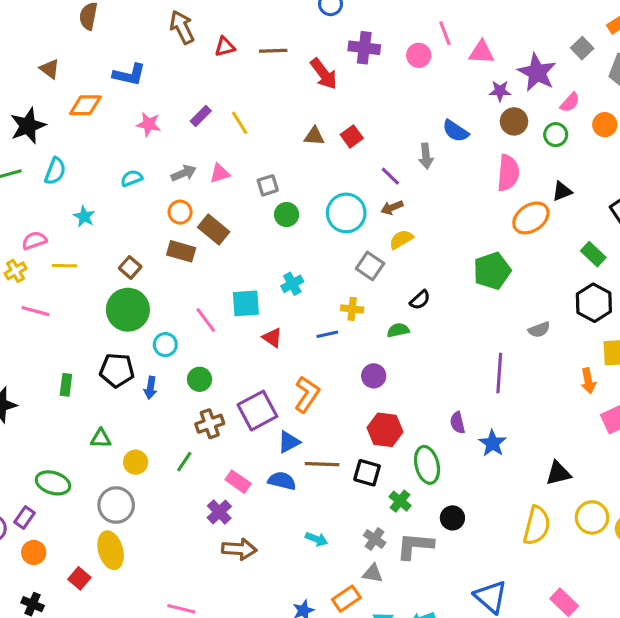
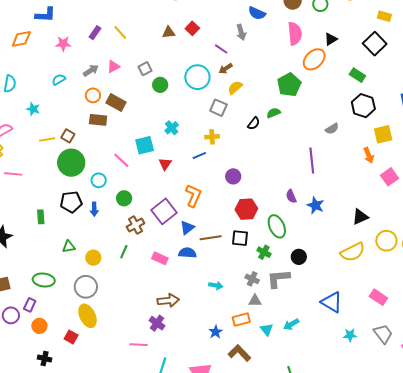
yellow line: (64, 266) -> (47, 139), moved
green pentagon: (492, 271) -> (289, 85), moved
green semicircle: (398, 330) -> (274, 113), moved
red triangle: (272, 338) -> (165, 164), turned 40
purple cross: (219, 512) -> (157, 323), moved
yellow semicircle: (537, 526) -> (353, 252), turned 60
orange rectangle: (346, 599) -> (241, 320), turned 30

